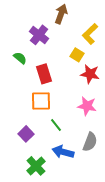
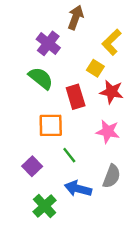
green semicircle: (20, 58) -> (41, 78), moved, size x1.5
red rectangle: (44, 74) -> (76, 97), moved

